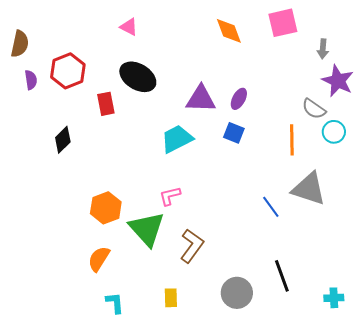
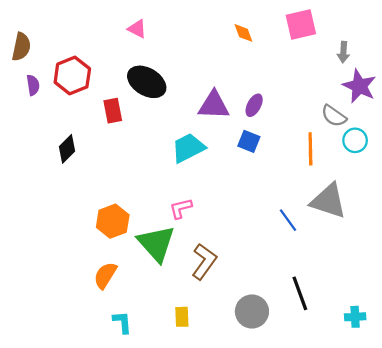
orange diamond: (229, 31) -> (243, 33), size x0.7

